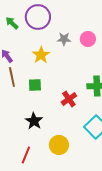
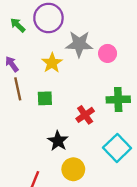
gray star: (64, 39) -> (79, 44), size x1.6
pink circle: (88, 39) -> (108, 53), moved
black star: (34, 121) -> (58, 141), moved

